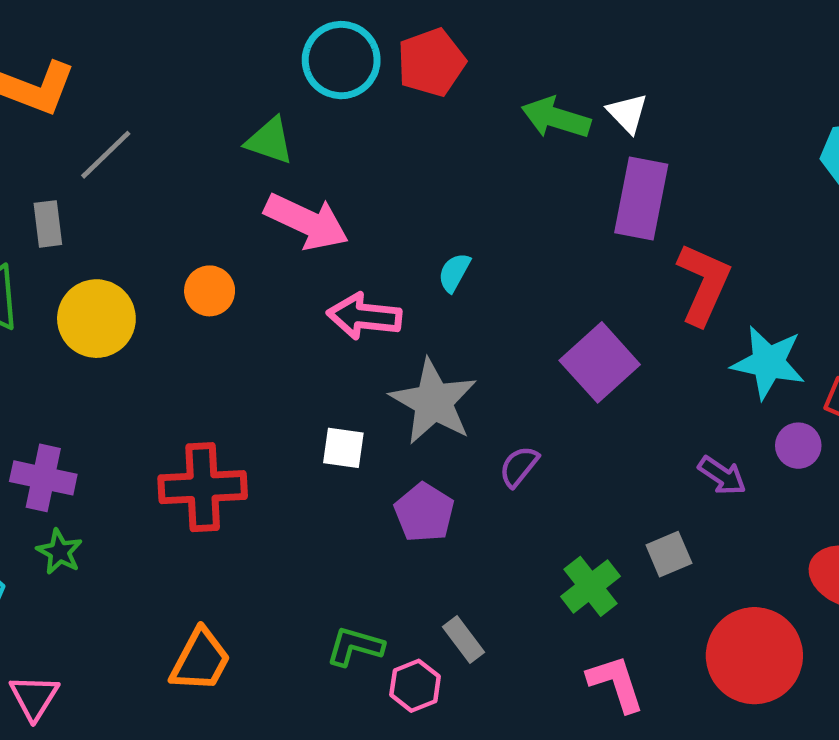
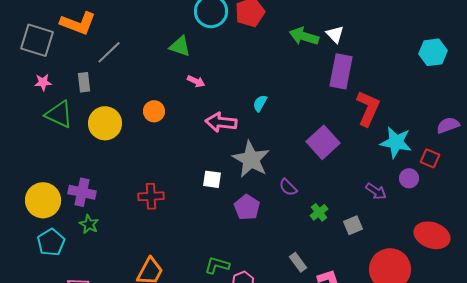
pink arrow: (307, 222) -> (196, 81), size x0.5
purple semicircle: (519, 466) -> (288, 187), turned -84
red cross: (203, 487) -> (151, 196), size x0.7
green cross: (590, 586) -> (319, 212), moved, size x0.7
gray rectangle: (464, 639) -> (298, 262), moved

